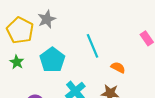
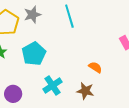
cyan line: (93, 46) -> (69, 16), moved

